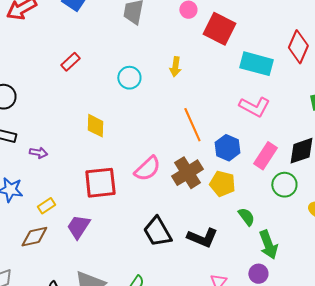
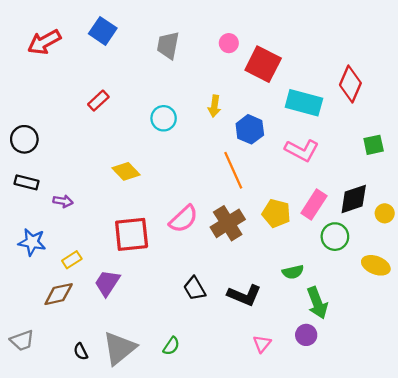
yellow diamond: (95, 126) -> (126, 171), turned -45
blue hexagon: (227, 148) -> (250, 129), moved
yellow pentagon: (222, 184) -> (276, 213), moved
green semicircle: (246, 217) -> (293, 272), turned 114
black trapezoid: (157, 232) -> (195, 289), size x0.7

